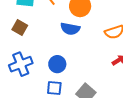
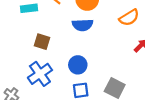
brown square: (20, 28) -> (42, 42), moved

